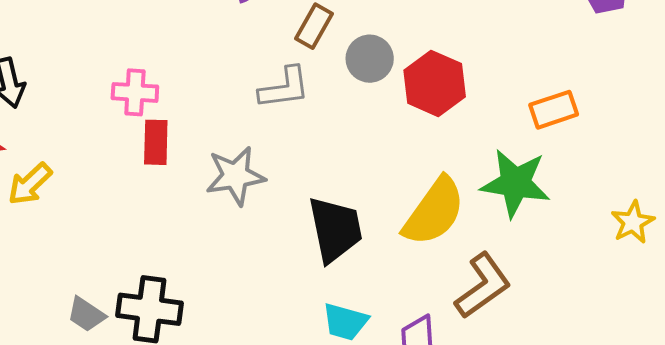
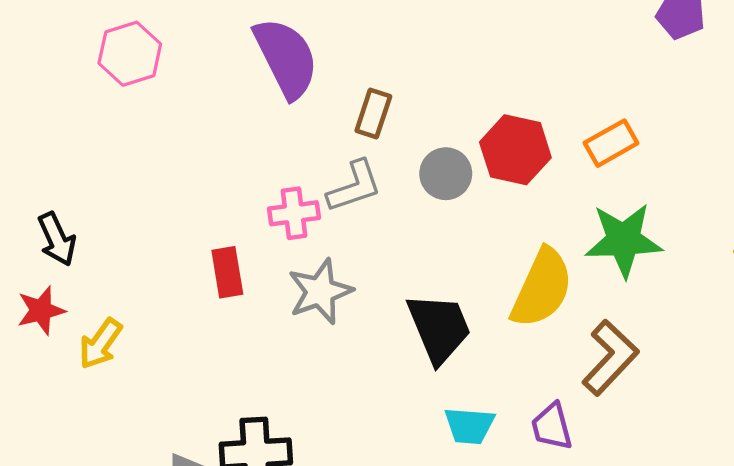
gray circle: (370, 59) -> (446, 174), moved
pink cross: (135, 92) -> (294, 213), moved
orange rectangle: (554, 110) -> (611, 143), moved

